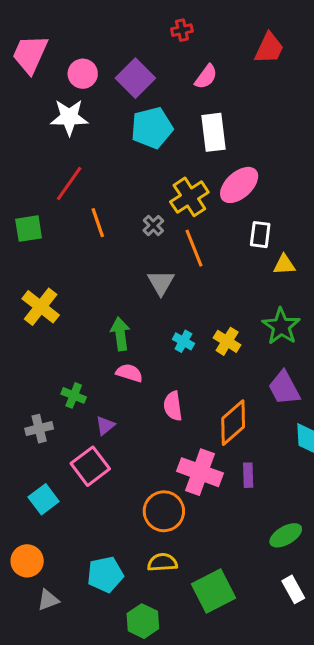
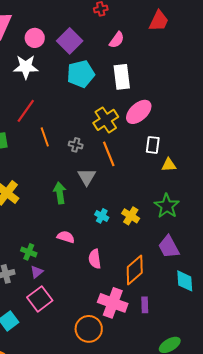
gray cross: (153, 226) -> (76, 145), moved, turned -32
green arrow: (120, 334) -> (60, 193), moved
purple triangle: (105, 426) -> (37, 272), moved

